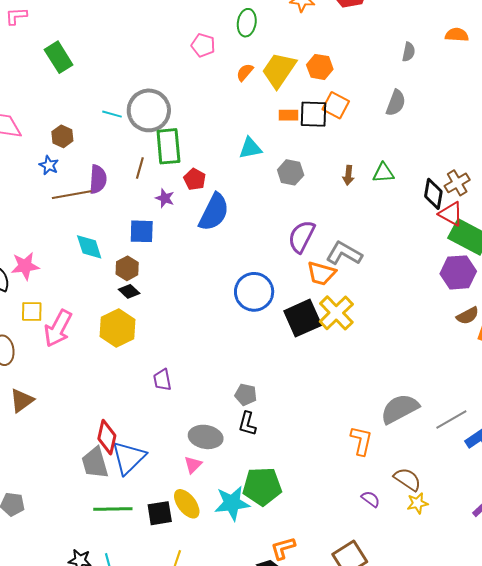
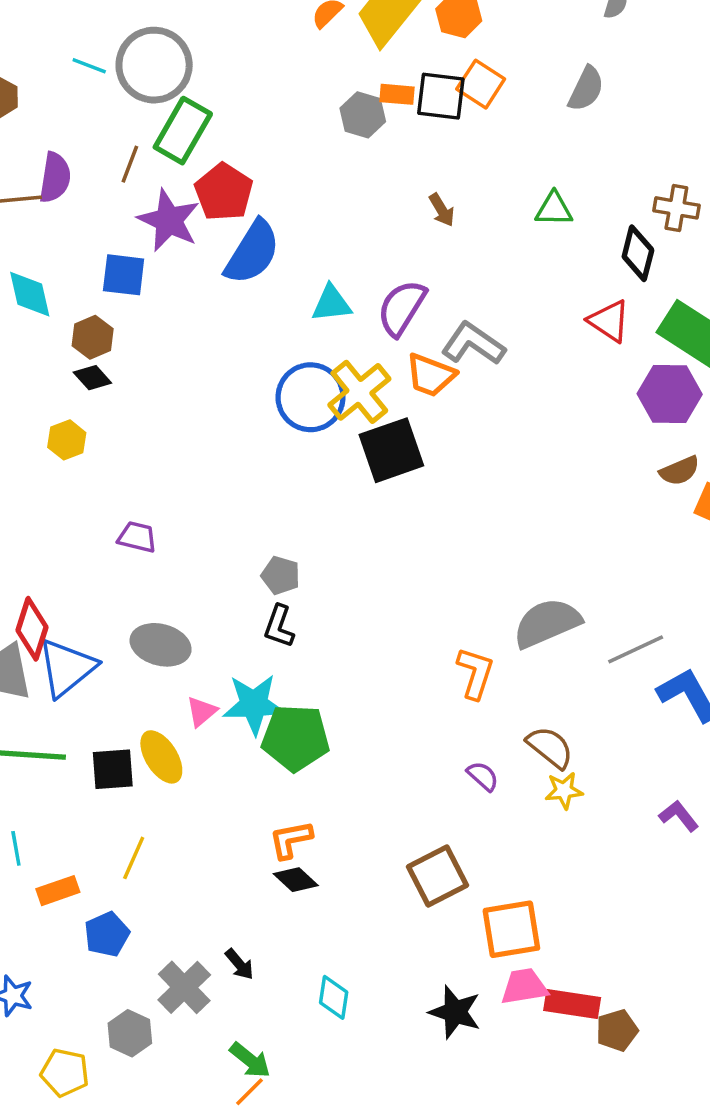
green rectangle: (168, 146) -> (183, 131), turned 30
cyan triangle: (250, 148) -> (331, 304), moved
gray hexagon: (291, 172) -> (363, 115), moved
brown arrow: (348, 175) -> (442, 210), moved, turned -42
red pentagon: (195, 179) -> (224, 192), size x1.5
brown cross: (457, 183) -> (676, 208), moved, turned 35
purple star: (165, 198) -> (169, 220), size x1.8
red triangle: (451, 214) -> (609, 321), moved
yellow cross: (336, 313) -> (359, 392), moved
yellow hexagon: (117, 328) -> (67, 440), size x0.6
purple trapezoid: (162, 380) -> (137, 537), turned 110
gray ellipse: (206, 437) -> (161, 645), moved
pink triangle: (193, 465) -> (202, 712), moved
cyan star: (232, 503) -> (254, 704), moved
orange L-shape: (283, 548) -> (291, 840), moved

